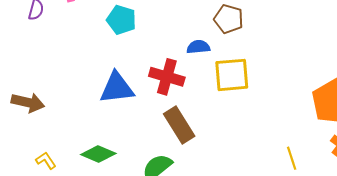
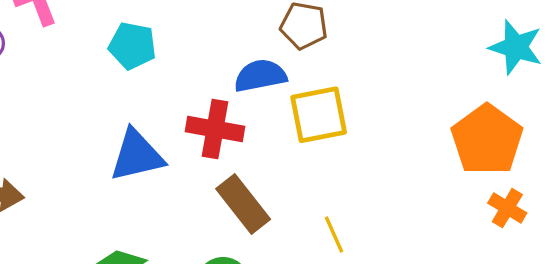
blue semicircle: (198, 47) -> (260, 76), size x1.4
yellow line: (292, 158) -> (334, 234), moved

